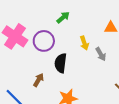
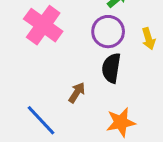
purple circle: (44, 41) -> (108, 32), moved

